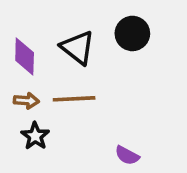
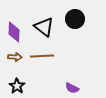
black star: (35, 136) -> (17, 86), moved

